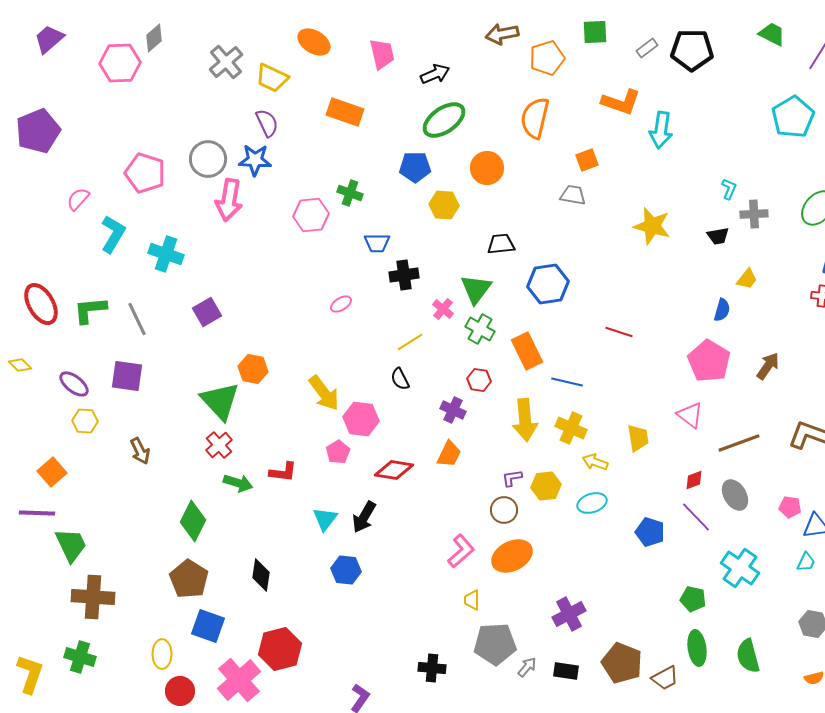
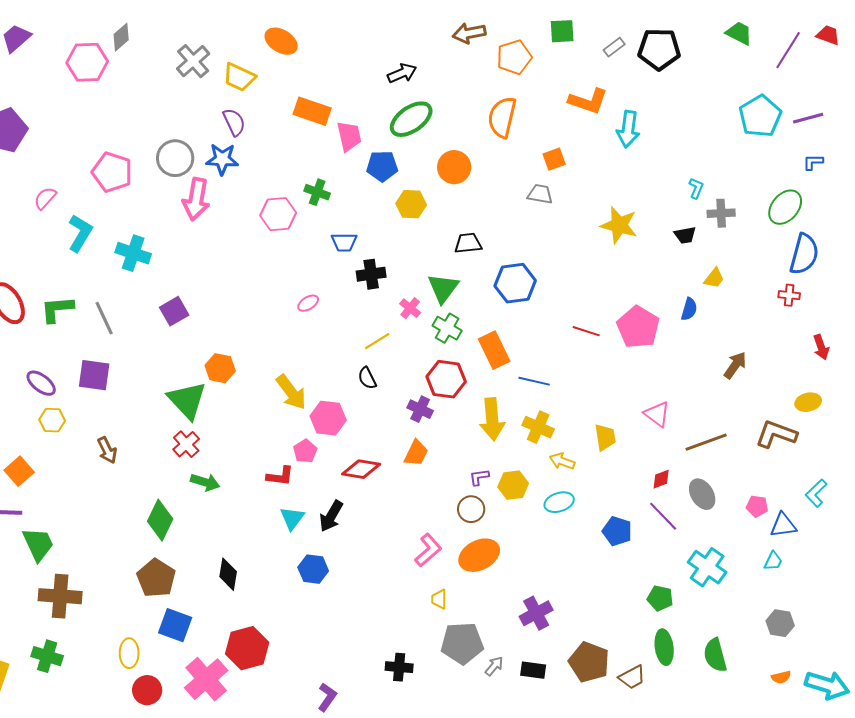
pink trapezoid: (382, 54) -> (349, 136), moved
pink pentagon: (709, 361) -> (638, 327), moved
red hexagon: (479, 380) -> (446, 379), size x1.6
red L-shape: (283, 472) -> (280, 476), moved

